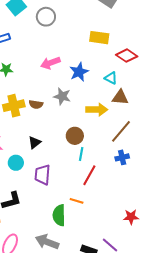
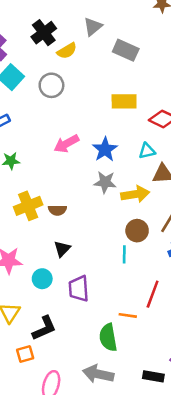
cyan triangle: (111, 78) -> (147, 151), turned -32
gray star: (62, 96) -> (105, 182), moved
brown semicircle: (36, 104) -> (57, 210), moved
brown circle: (75, 136) -> (137, 231), moved
red line: (89, 175) -> (153, 294), moved

